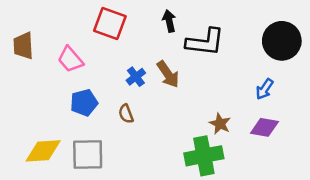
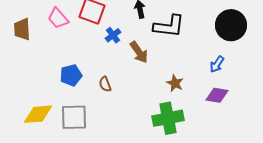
pink trapezoid: (70, 59) -> (58, 18), moved
blue cross: (136, 77) -> (113, 35), moved
brown star: (220, 124) -> (175, 83), moved

